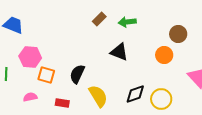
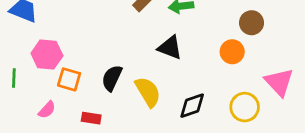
yellow semicircle: (98, 96) -> (148, 92), moved
pink semicircle: (30, 97) -> (47, 110), turned 144
yellow circle: (161, 99) -> (245, 107), moved

